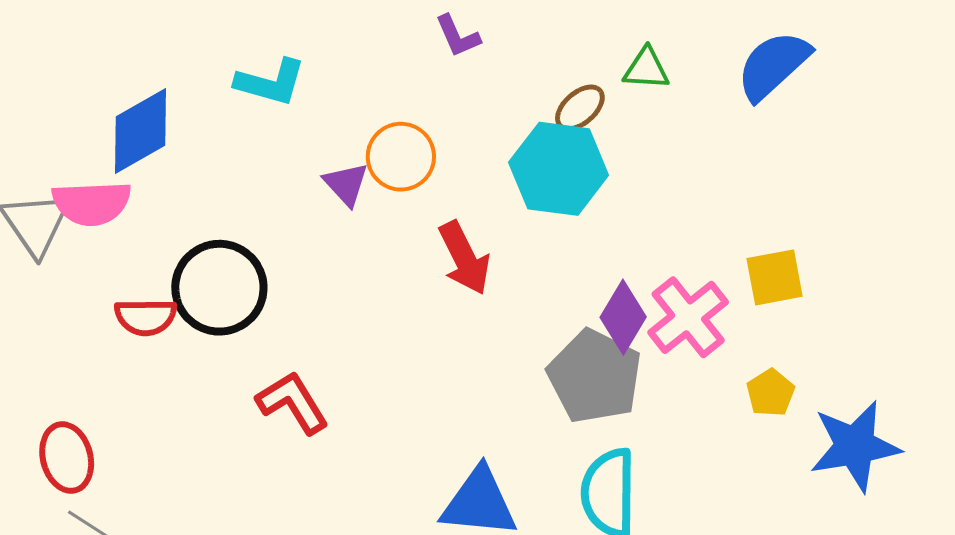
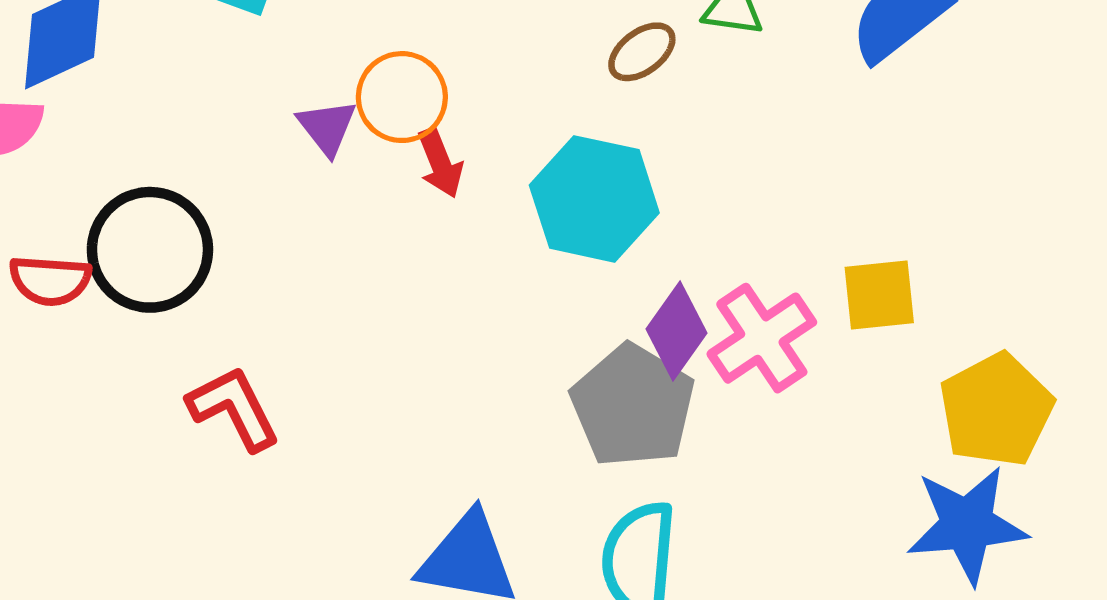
cyan hexagon: (559, 169) -> (594, 199), moved
red arrow: (464, 258) -> (440, 163), moved, size x0.7
yellow pentagon: (771, 393) -> (996, 410), moved, size x1.8

